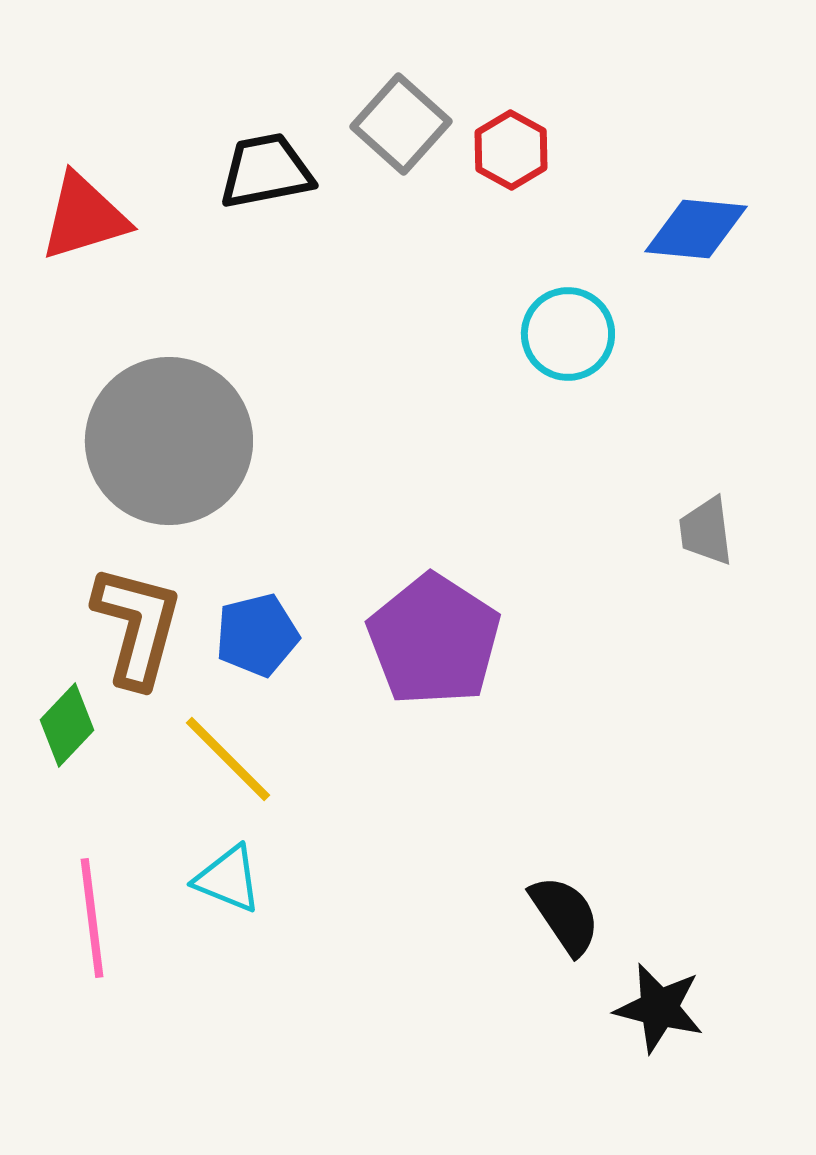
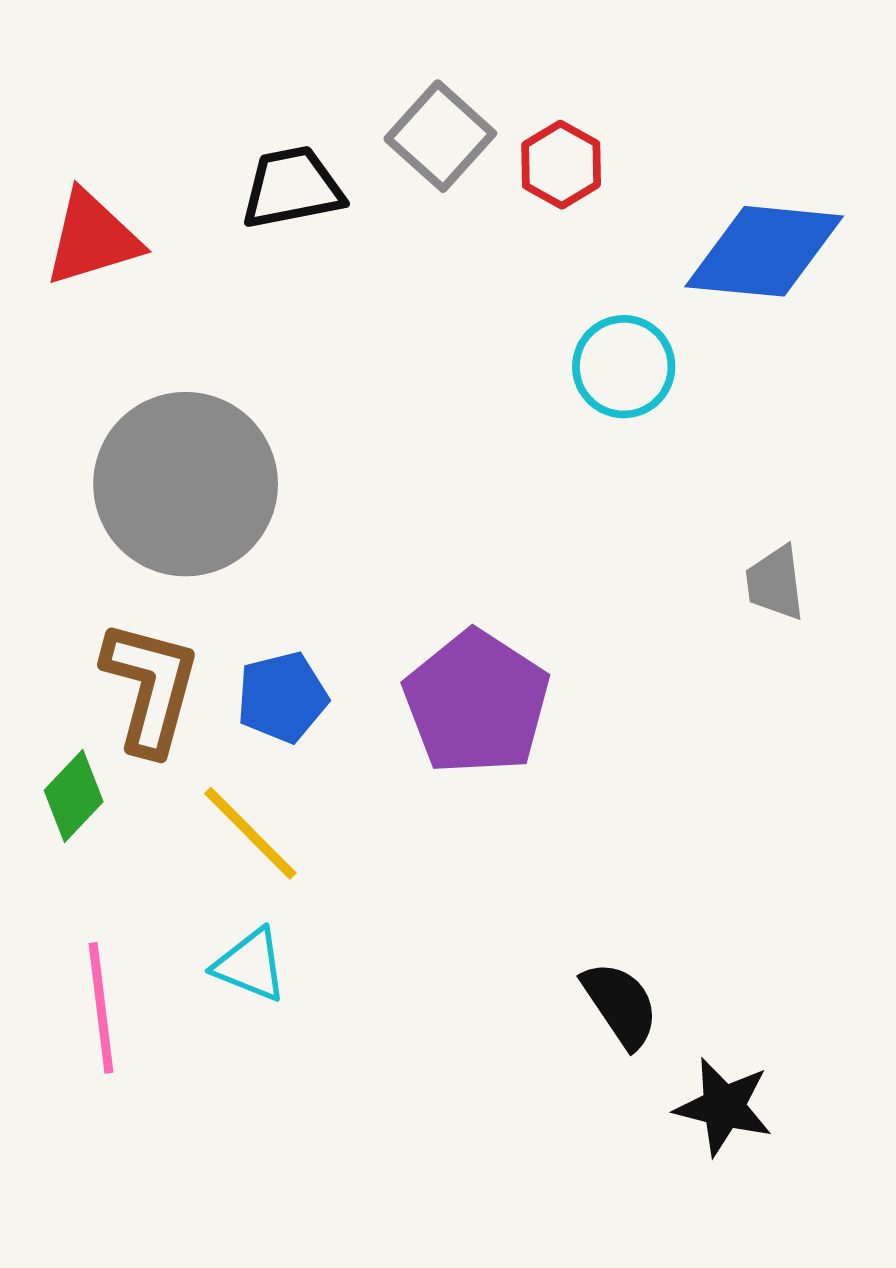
blue diamond: (696, 229) -> (764, 251), size x1.4

